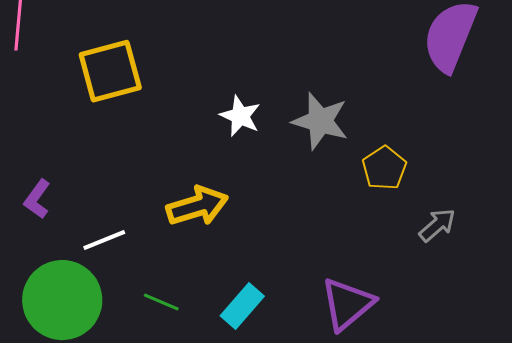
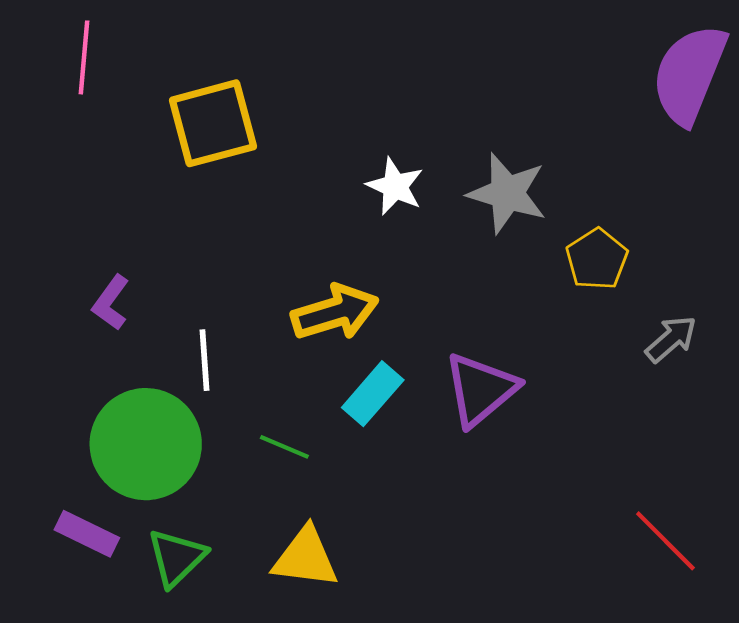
white line: (104, 240) -> (205, 360), turned -72
purple triangle: (347, 304) -> (481, 389), moved
cyan rectangle: (242, 306) -> (373, 394), moved

